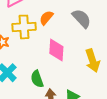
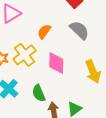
yellow cross: (24, 27) -> (25, 55), moved, turned -30

